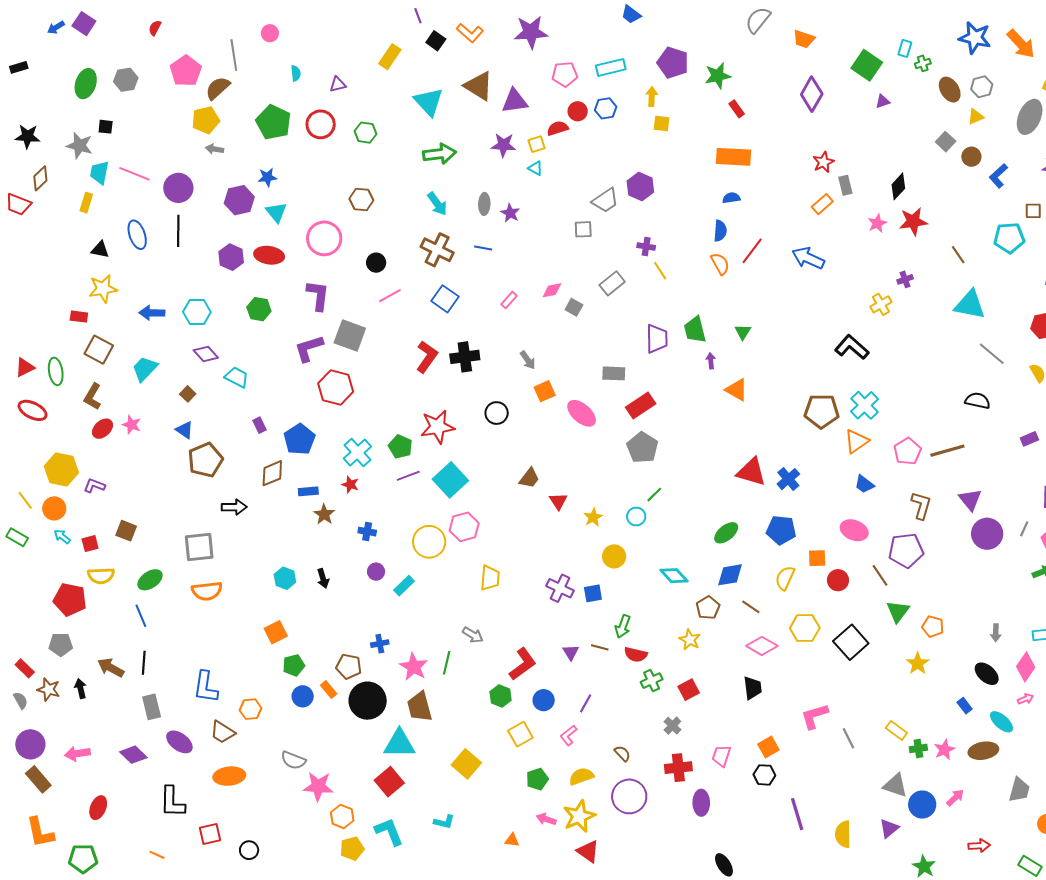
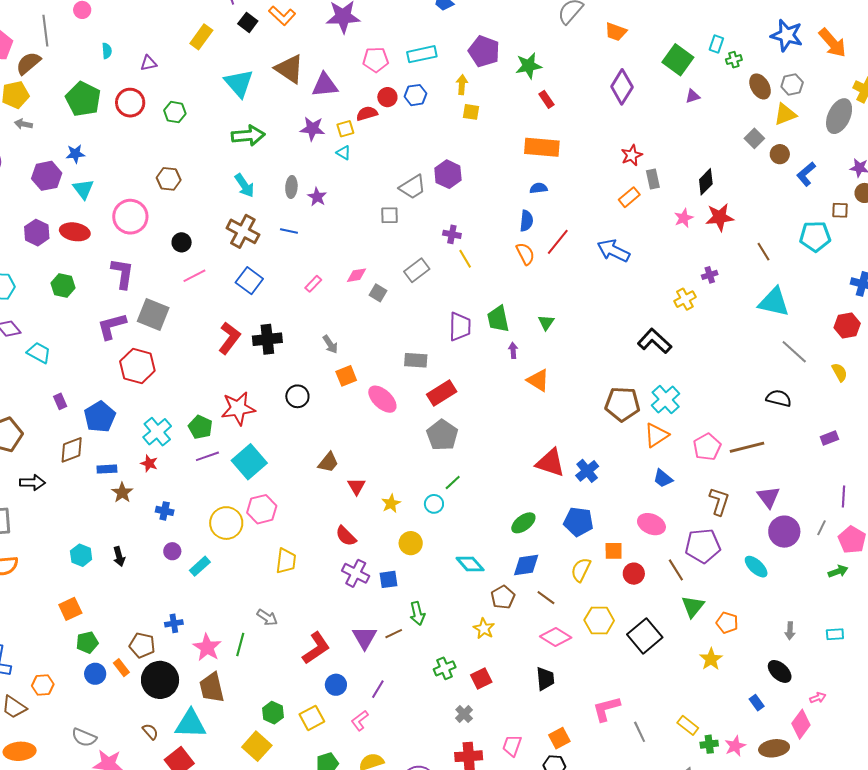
yellow triangle: (976, 117) -> (785, 114), size x1.4
green arrow: (623, 626) -> (417, 613), turned -35
brown line: (600, 647) -> (394, 634), turned -42
purple triangle: (571, 652) -> (365, 638), size x1.5
red semicircle: (636, 654) -> (346, 536), moved, turned 30
pink diamond: (1026, 667) -> (801, 724), moved
green hexagon: (501, 696) -> (273, 713), moved
cyan ellipse: (1001, 722) -> (756, 567), moved
brown semicircle: (622, 753) -> (150, 732), moved

